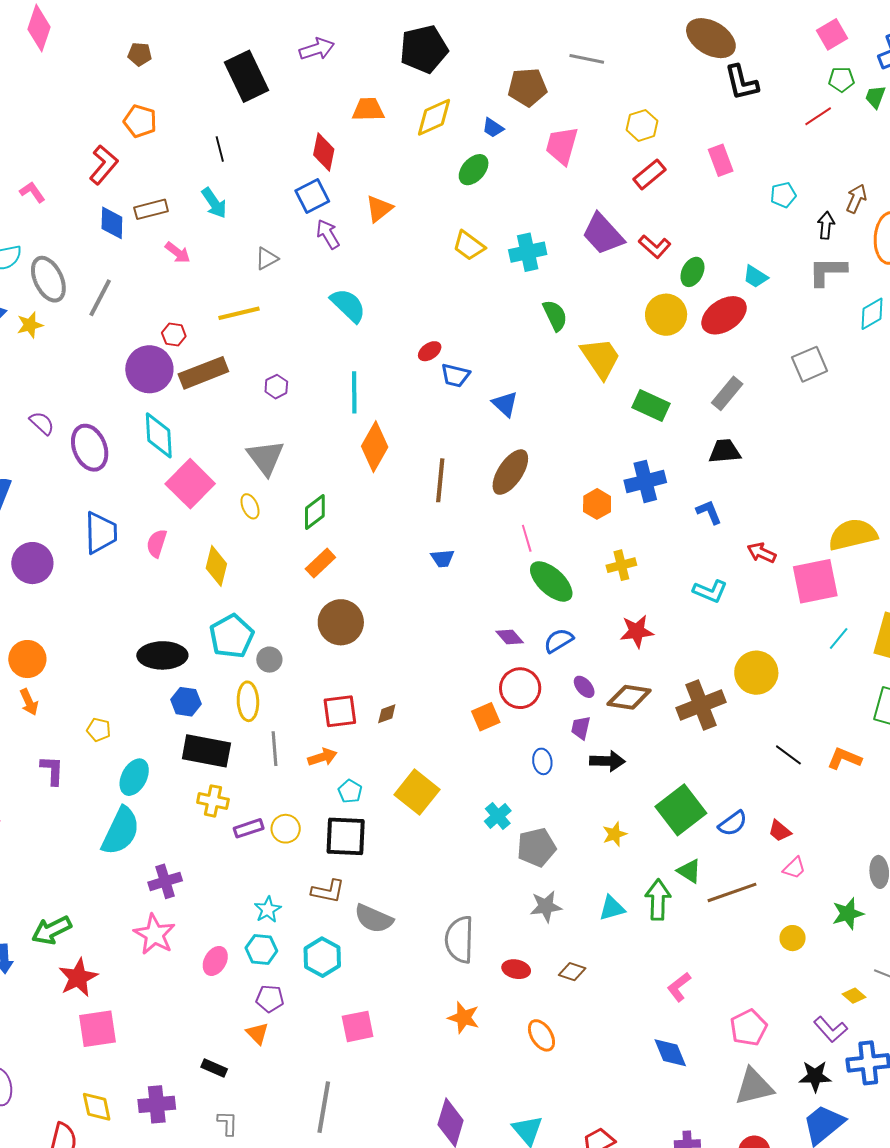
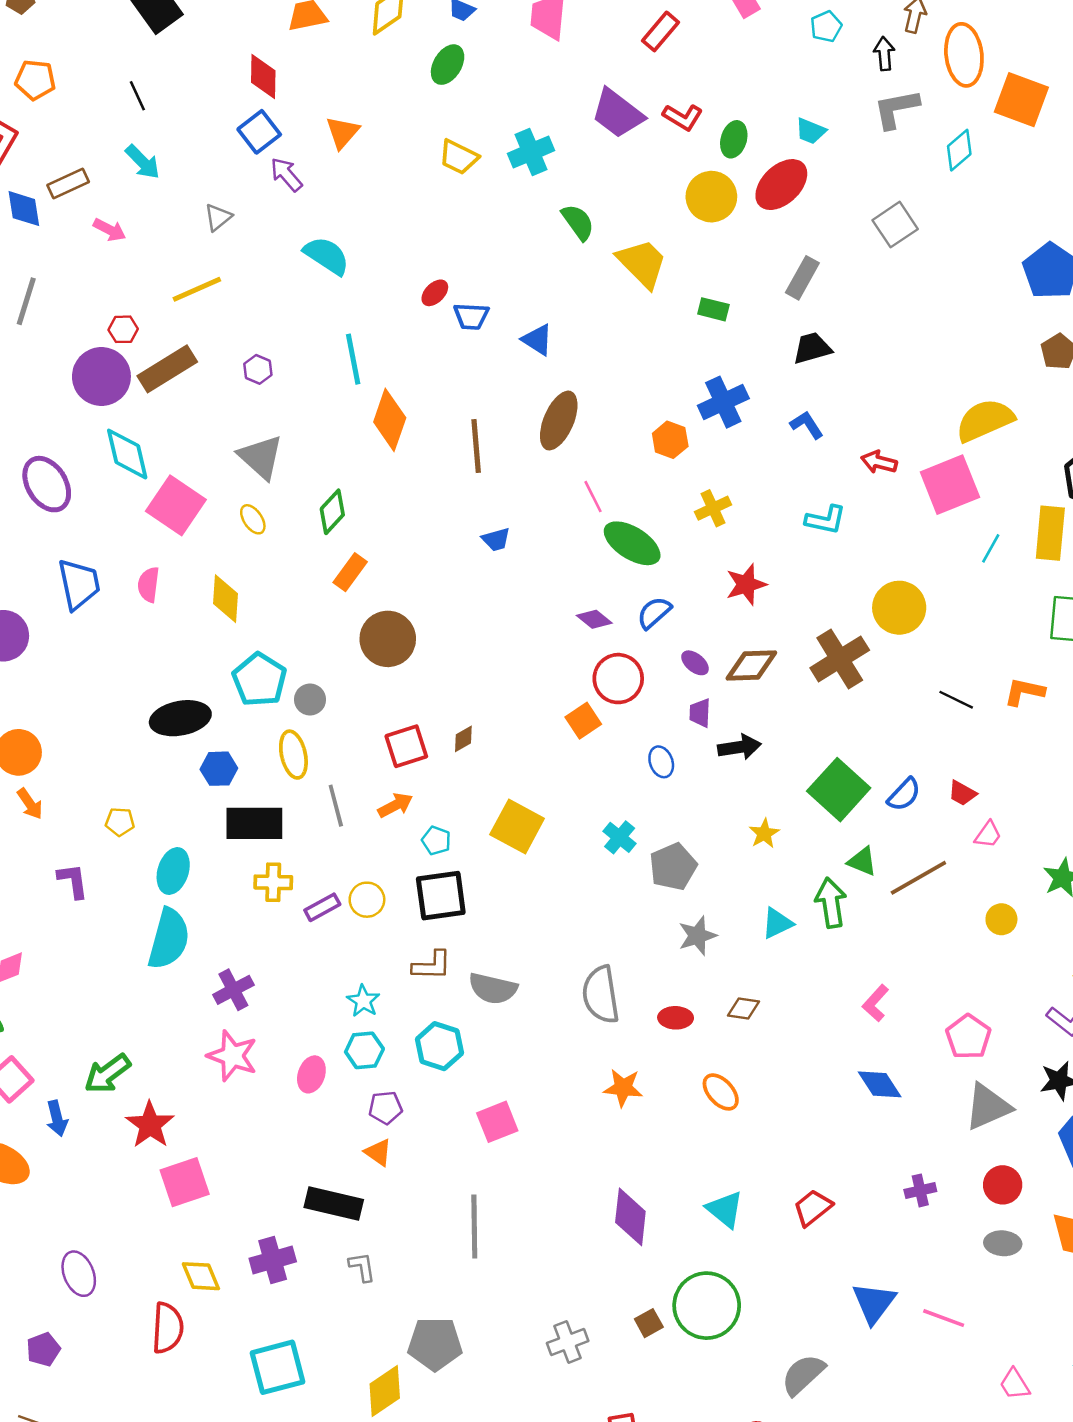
green rectangle: (651, 406) -> (713, 309), size x0.7
black rectangle: (214, 1068) -> (334, 1204), size x1.8

